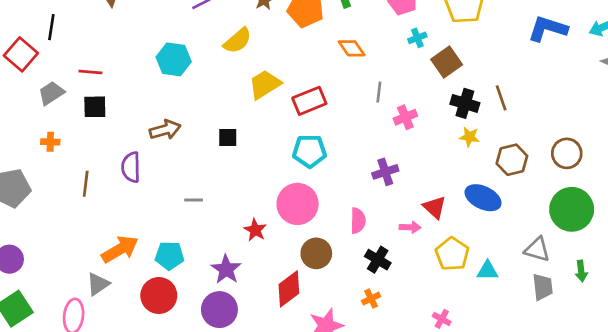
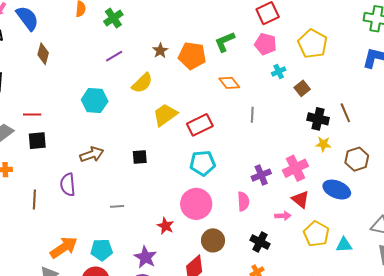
brown square: (447, 62) -> (302, 88), size x0.7
pink cross: (405, 117) -> (295, 168), moved, size x1.4
pink semicircle: (358, 221) -> (243, 201), moved

